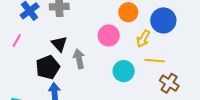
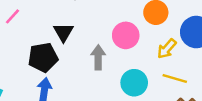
gray arrow: (79, 59) -> (98, 57), moved

